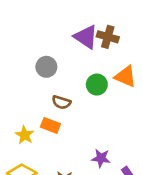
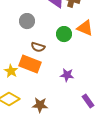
orange rectangle: (50, 125) -> (30, 64), size x1.5
purple star: (101, 158) -> (67, 75), moved

